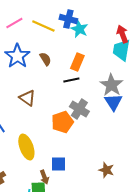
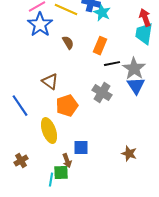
blue star: (17, 56) -> (40, 25), moved
black line: (71, 80) -> (112, 64), moved
orange pentagon: (62, 122) -> (67, 106), moved

